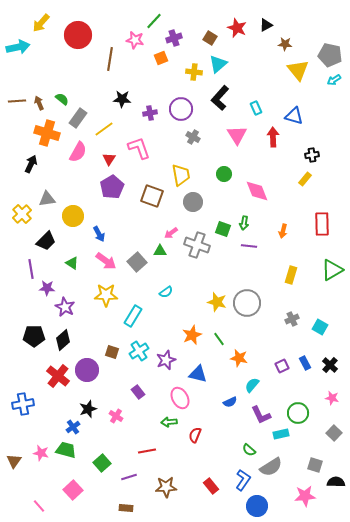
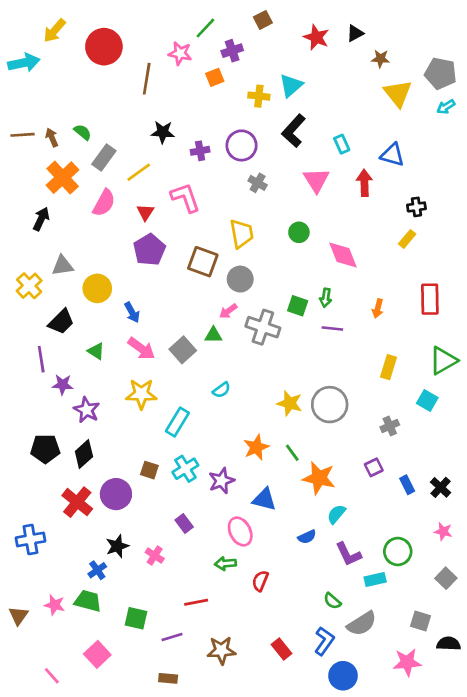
brown square: (210, 38) -> (263, 20), moved, turned 32
orange cross: (47, 133) -> (63, 178), turned 30
gray circle: (193, 202) -> (240, 279), moved
cyan square: (320, 327) -> (427, 401), moved
orange star: (239, 358) -> (319, 478), size x1.4
purple square: (282, 366) -> (374, 467), moved
green square: (102, 463) -> (136, 618), turned -36

